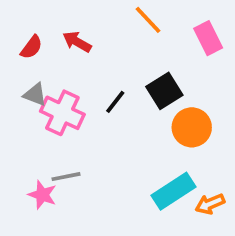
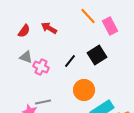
pink rectangle: (208, 38) -> (110, 26), moved
pink cross: (62, 113) -> (41, 67), size x0.7
orange circle: (192, 127) -> (84, 90), moved

